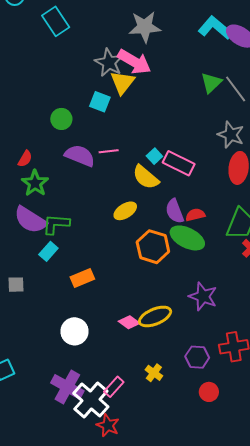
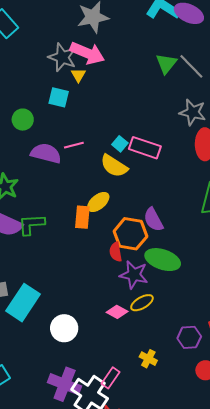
yellow triangle: (123, 82) -> (78, 75), size x0.6
purple semicircle: (175, 211) -> (153, 220), moved
red semicircle: (195, 215) -> (116, 252), moved, turned -78
green ellipse: (187, 238) -> (163, 260), moved
cyan rectangle: (48, 251) -> (23, 303), moved, size x1.8
orange rectangle: (82, 278) -> (82, 217), moved, turned -55
purple star: (203, 296) -> (134, 275), moved
yellow ellipse: (155, 316) -> (142, 303), size x0.7

